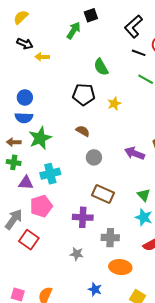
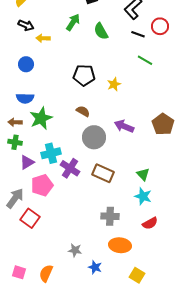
green arrow: (74, 30) -> (73, 22), moved
green semicircle: (101, 67) -> (101, 31), moved
blue circle: (25, 97) -> (26, 64), moved
purple arrow: (135, 153) -> (124, 126), moved
gray circle: (94, 157) -> (94, 137), size x1.5
purple triangle: (26, 183) -> (27, 162), turned -35
purple cross: (83, 217) -> (70, 168), moved, turned 30
gray star: (77, 254) -> (75, 250), moved

